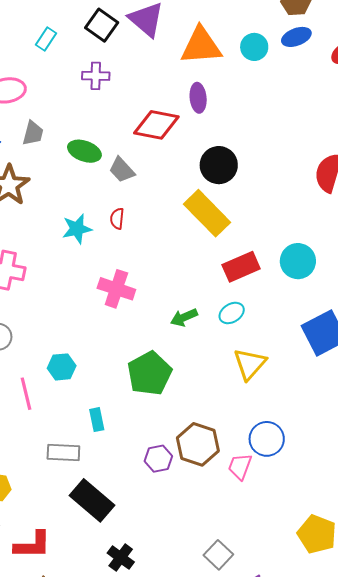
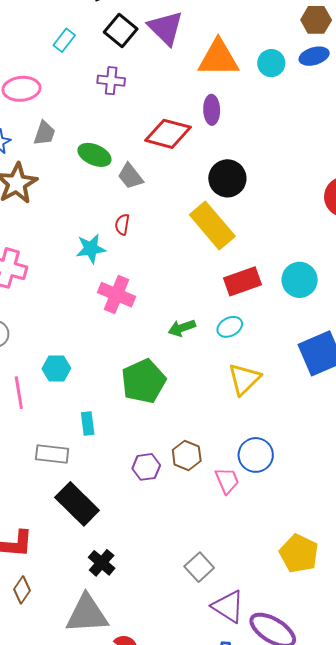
cyan star: (77, 229) -> (91, 249), moved
brown hexagon: (198, 444) -> (187, 455), size x0.7
pink trapezoid: (240, 466) -> (227, 481), turned 132

